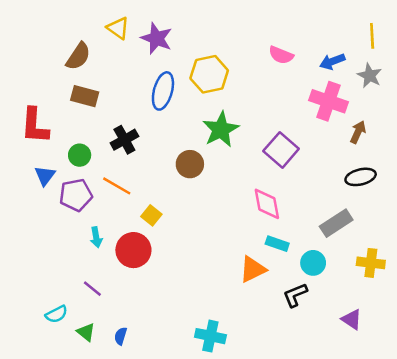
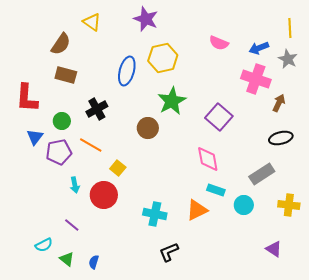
purple star: (157, 38) -> (146, 19), moved
black L-shape: (295, 295) -> (169, 252), moved
cyan cross: (210, 336) -> (155, 214), moved

